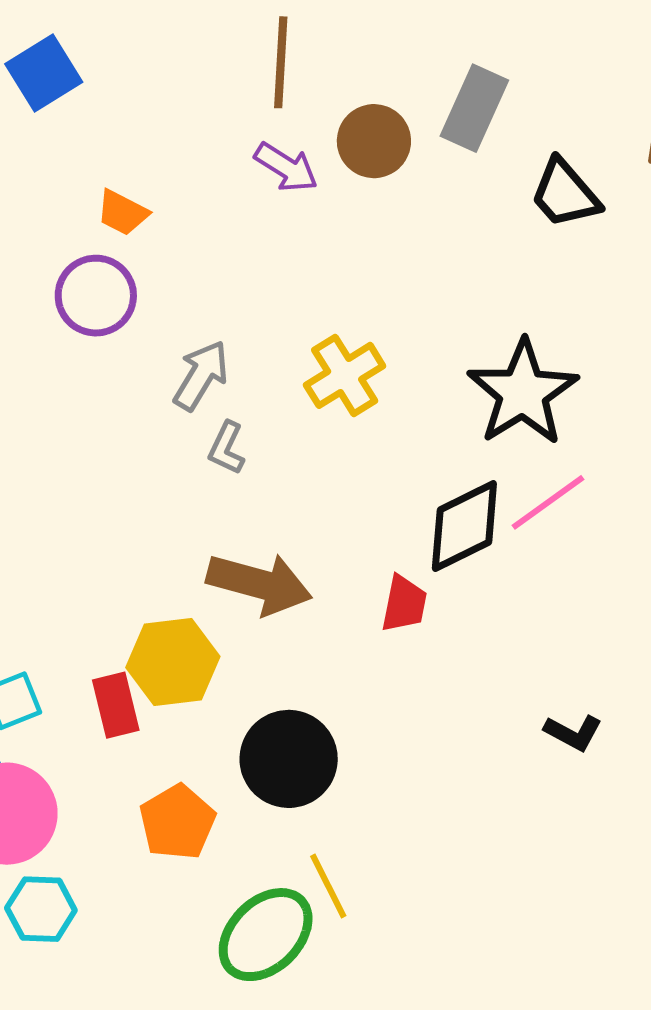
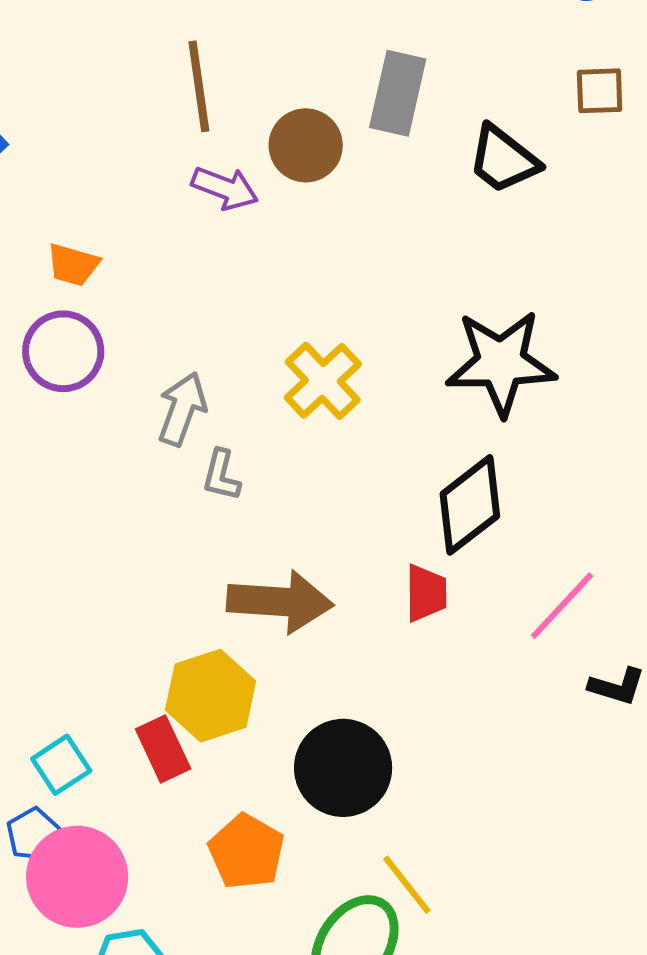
black star: (523, 393) -> (501, 363), turned -30
pink line: (548, 502) -> (562, 606), moved

